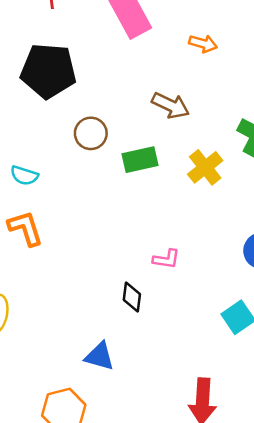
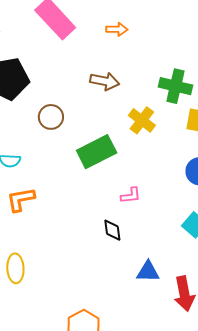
green rectangle: (140, 160) -> (97, 152), moved, size x1.4
orange L-shape: (25, 228) -> (21, 199), turned -68
blue triangle: (100, 356) -> (148, 272), moved

